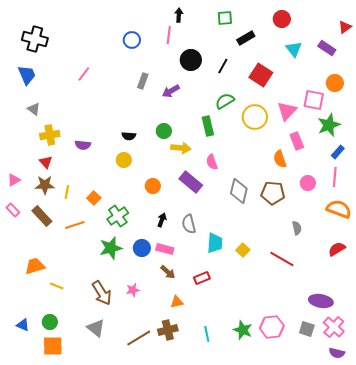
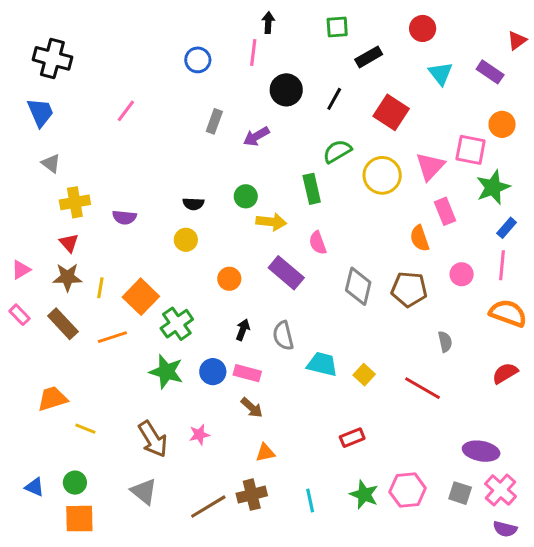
orange square: (94, 198) -> (141, 297), size x1.6
cyan trapezoid: (215, 243) -> (322, 364), turned -80
green star: (111, 248) -> (166, 372), turned 30
red rectangle: (202, 278) -> (352, 438), moved

